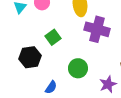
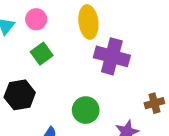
green square: (53, 37) -> (42, 54), moved

